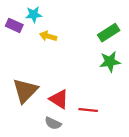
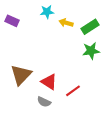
cyan star: (34, 14) -> (47, 12), moved
yellow arrow: (48, 36) -> (66, 23), moved
red line: (88, 110) -> (73, 91), turned -42

